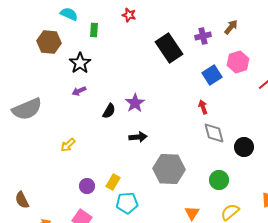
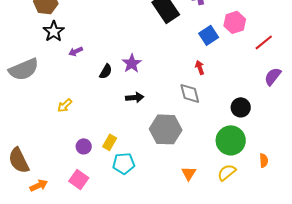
black star: (80, 63) -> (54, 31), moved
gray diamond: (214, 133) -> (190, 93), moved
green circle: (219, 180) -> (231, 140), moved, size x1.5
brown semicircle: (22, 200) -> (19, 160), size x1.5

